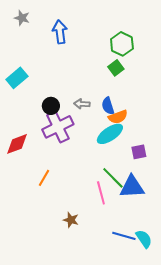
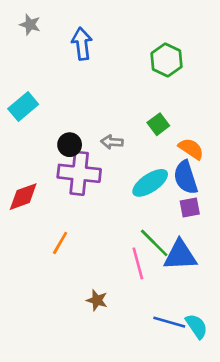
green square: (116, 68) -> (158, 124), moved
blue semicircle: (108, 106) -> (186, 177), moved, size x1.4
orange semicircle: (118, 117) -> (191, 149), moved, turned -126
purple cross: (58, 127) -> (79, 173), turned 32

